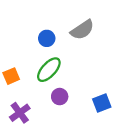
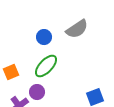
purple circle: (60, 97) -> (37, 92), moved

